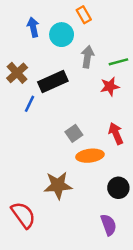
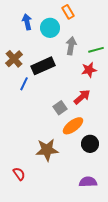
red arrow: (116, 133) -> (82, 97), moved, turned 72
orange ellipse: (90, 156) -> (73, 126), turned -30
black circle: (118, 188) -> (90, 144), moved
red semicircle: (23, 215) -> (19, 174), size x0.6
purple semicircle: (109, 225) -> (88, 182), turned -72

